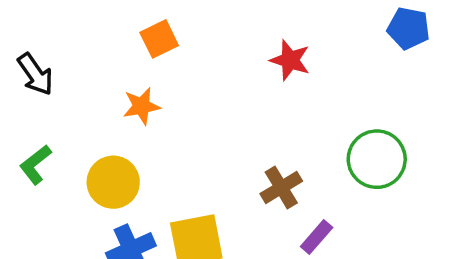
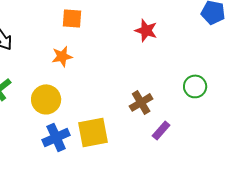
orange square: (159, 39) -> (72, 18), turned 30
green circle: (377, 159) -> (195, 86), size x0.7

